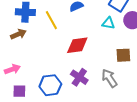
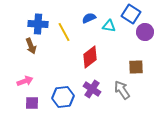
cyan triangle: (108, 23) -> (109, 26), moved
brown arrow: (18, 34) -> (31, 46), turned 91
red diamond: (77, 45) -> (90, 57), turned -30

